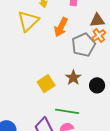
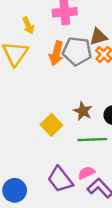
gray pentagon: (83, 45) -> (77, 51), moved, turned -30
green line: (67, 111) -> (92, 140), moved

